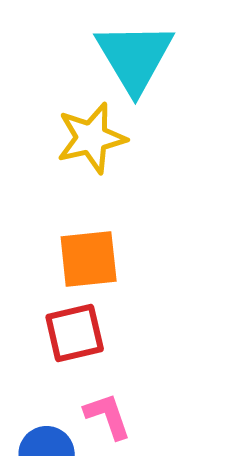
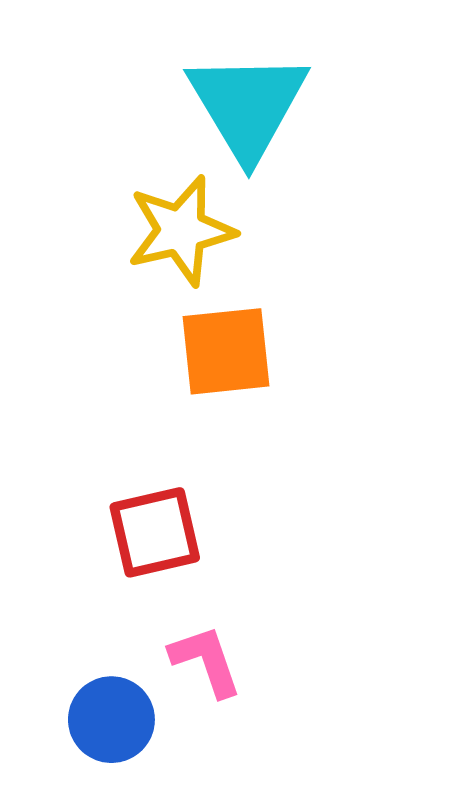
orange square: (89, 259) -> (226, 351), moved

